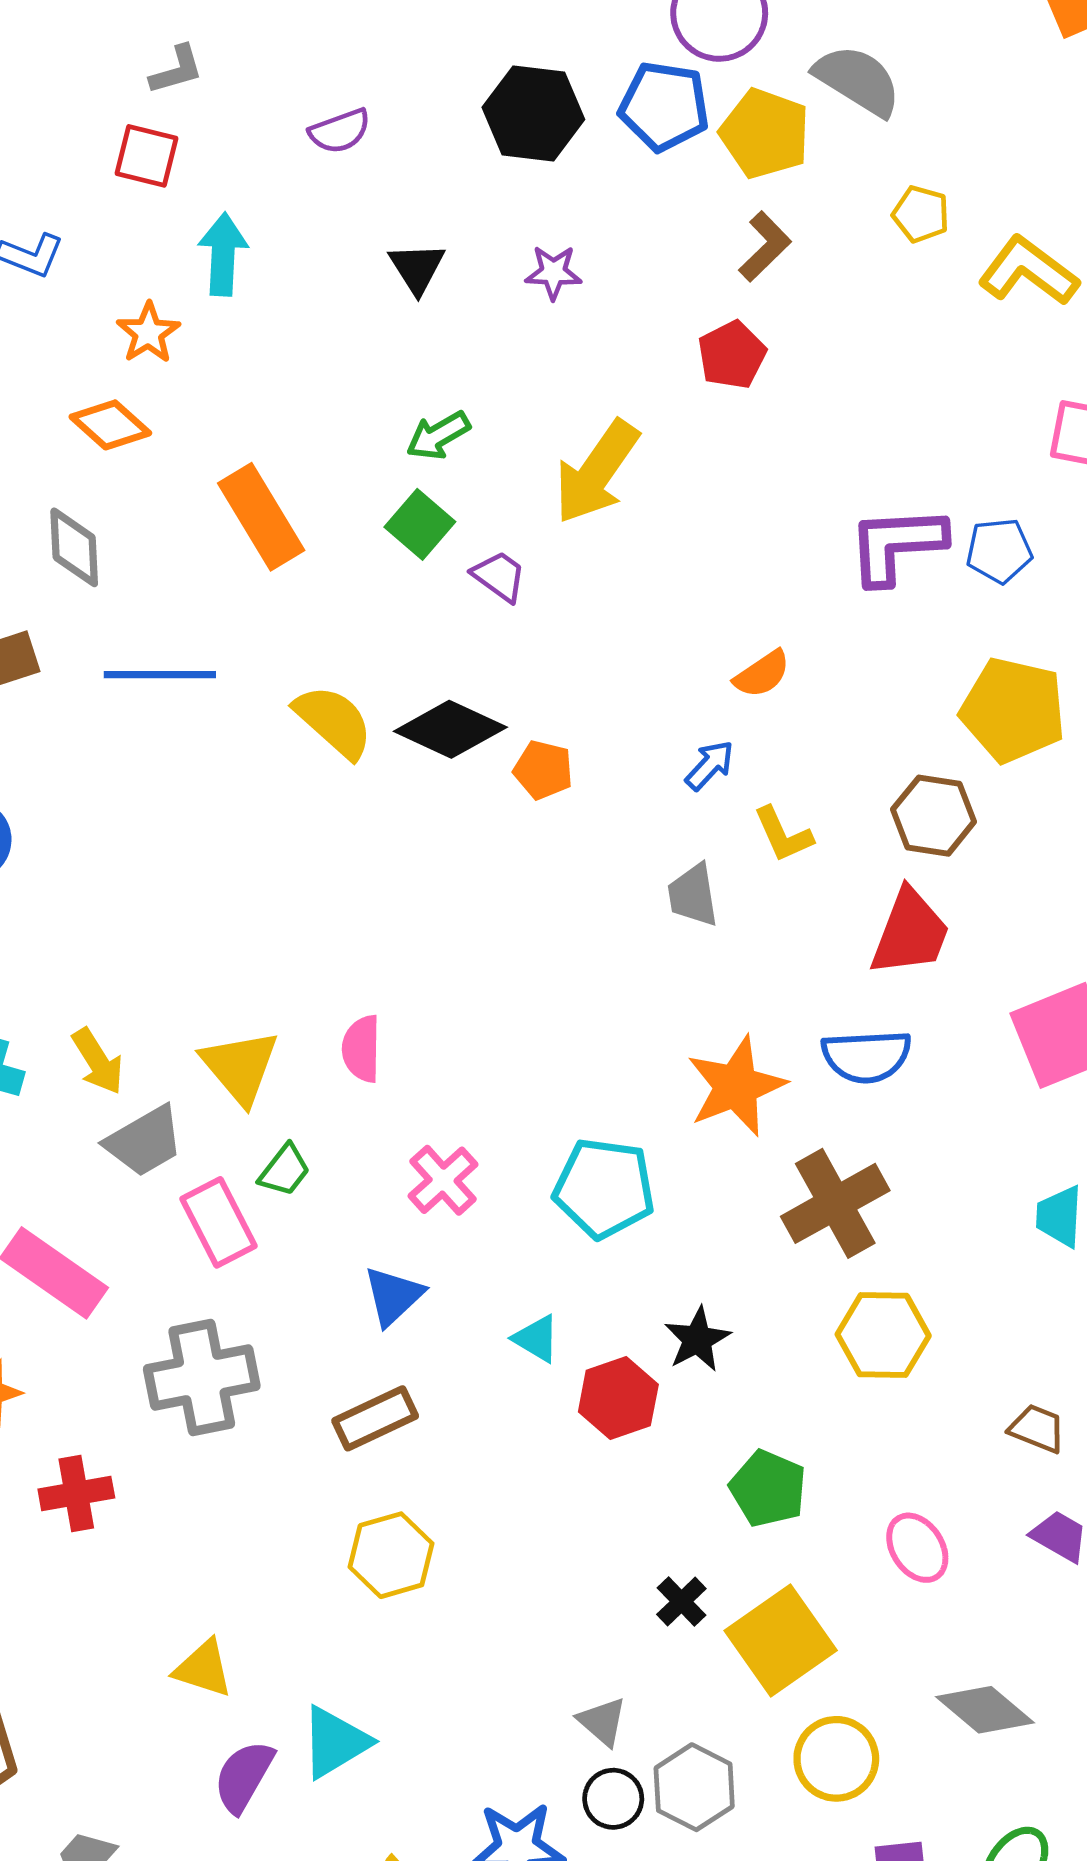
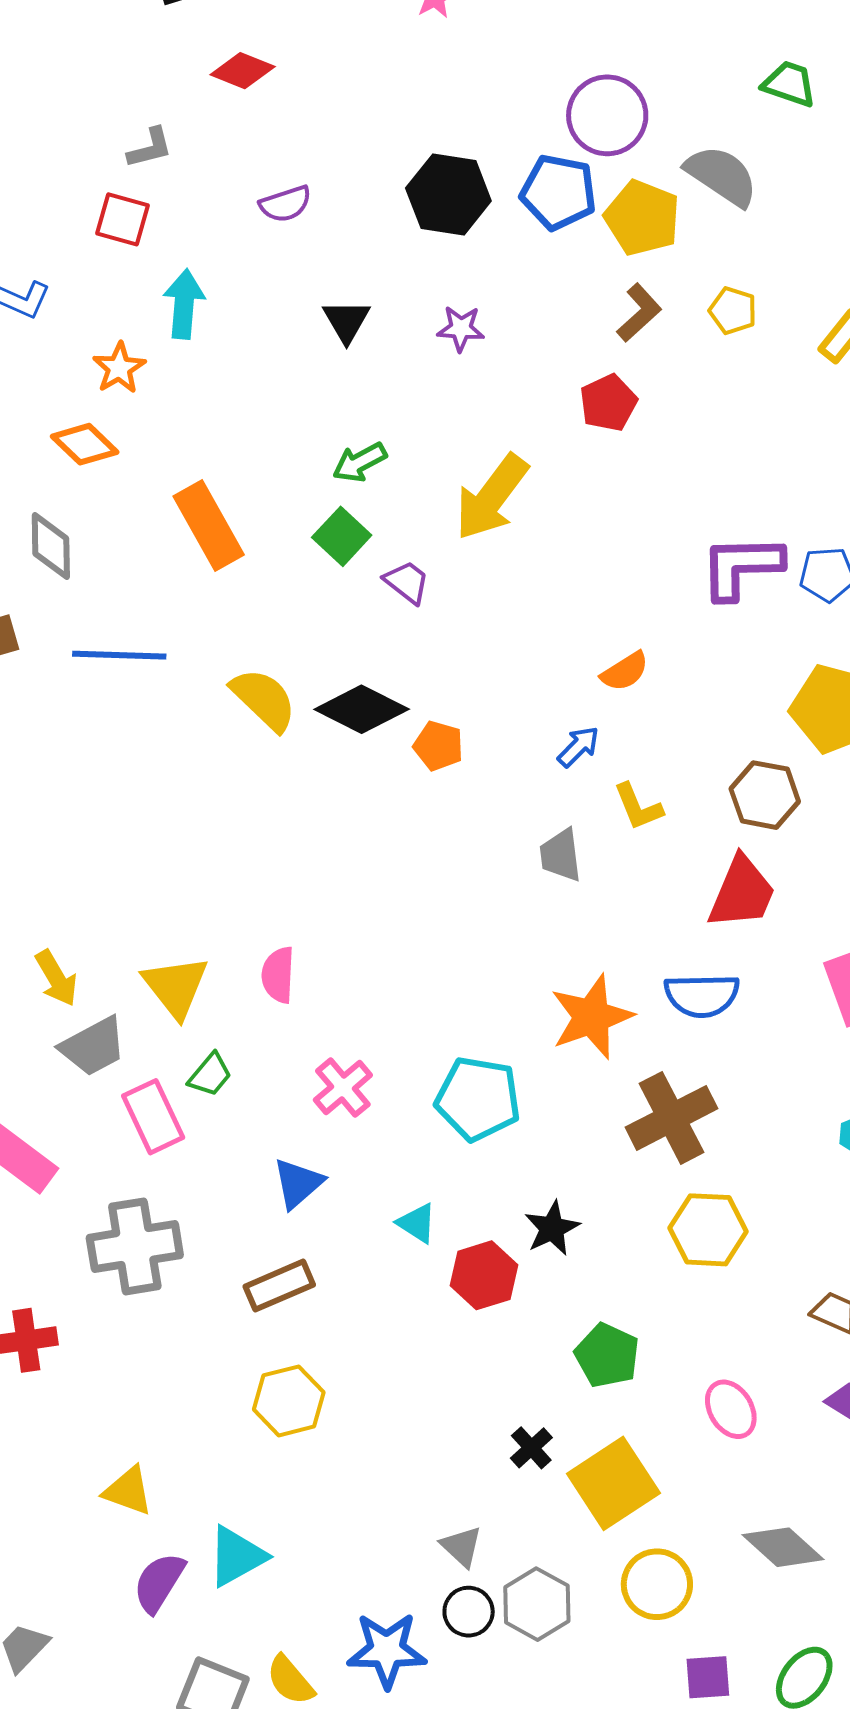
yellow pentagon: (921, 214) -> (733, 311), moved

